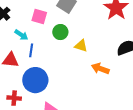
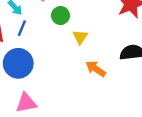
yellow triangle: (81, 46) -> (80, 37), turned 32

